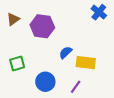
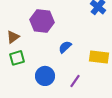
brown triangle: (13, 19) -> (13, 37), moved
yellow rectangle: (86, 63) -> (99, 57), moved

